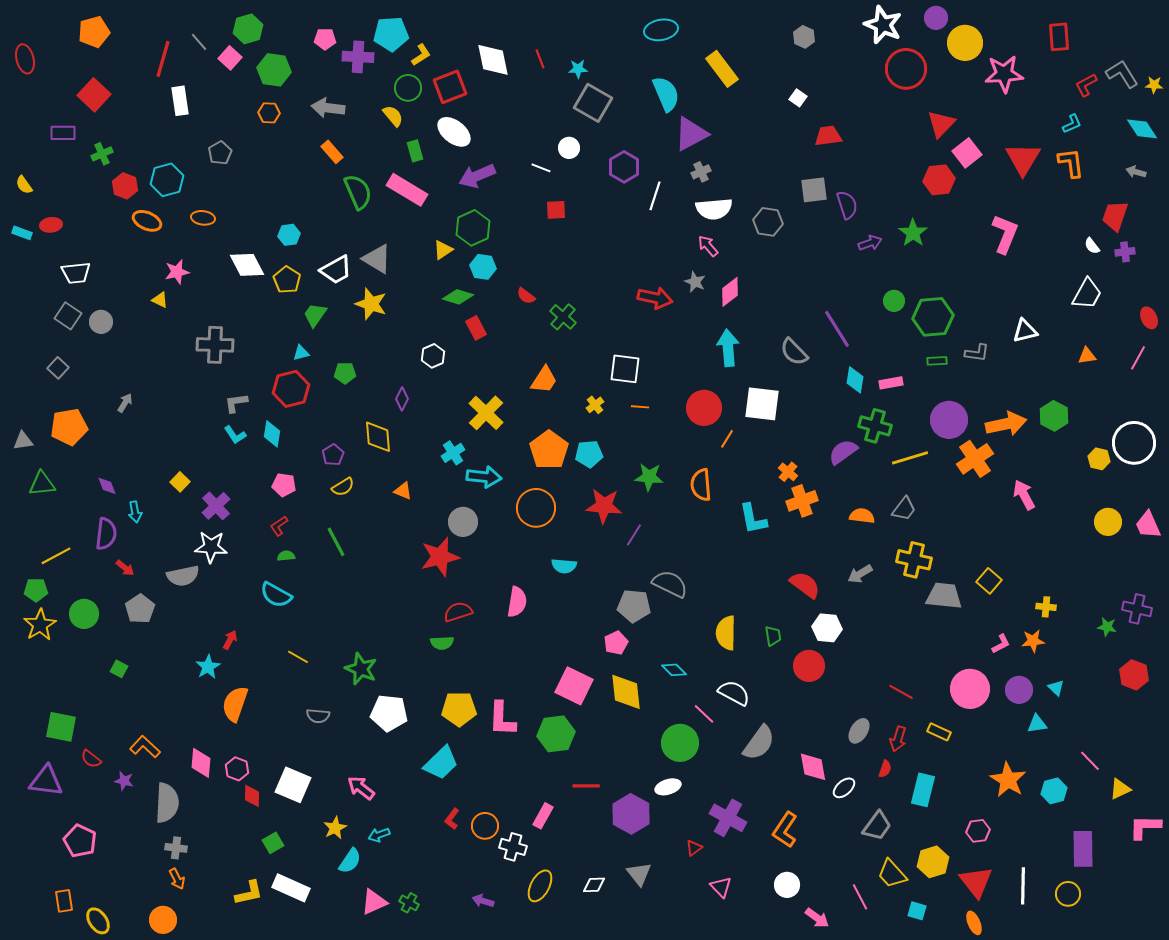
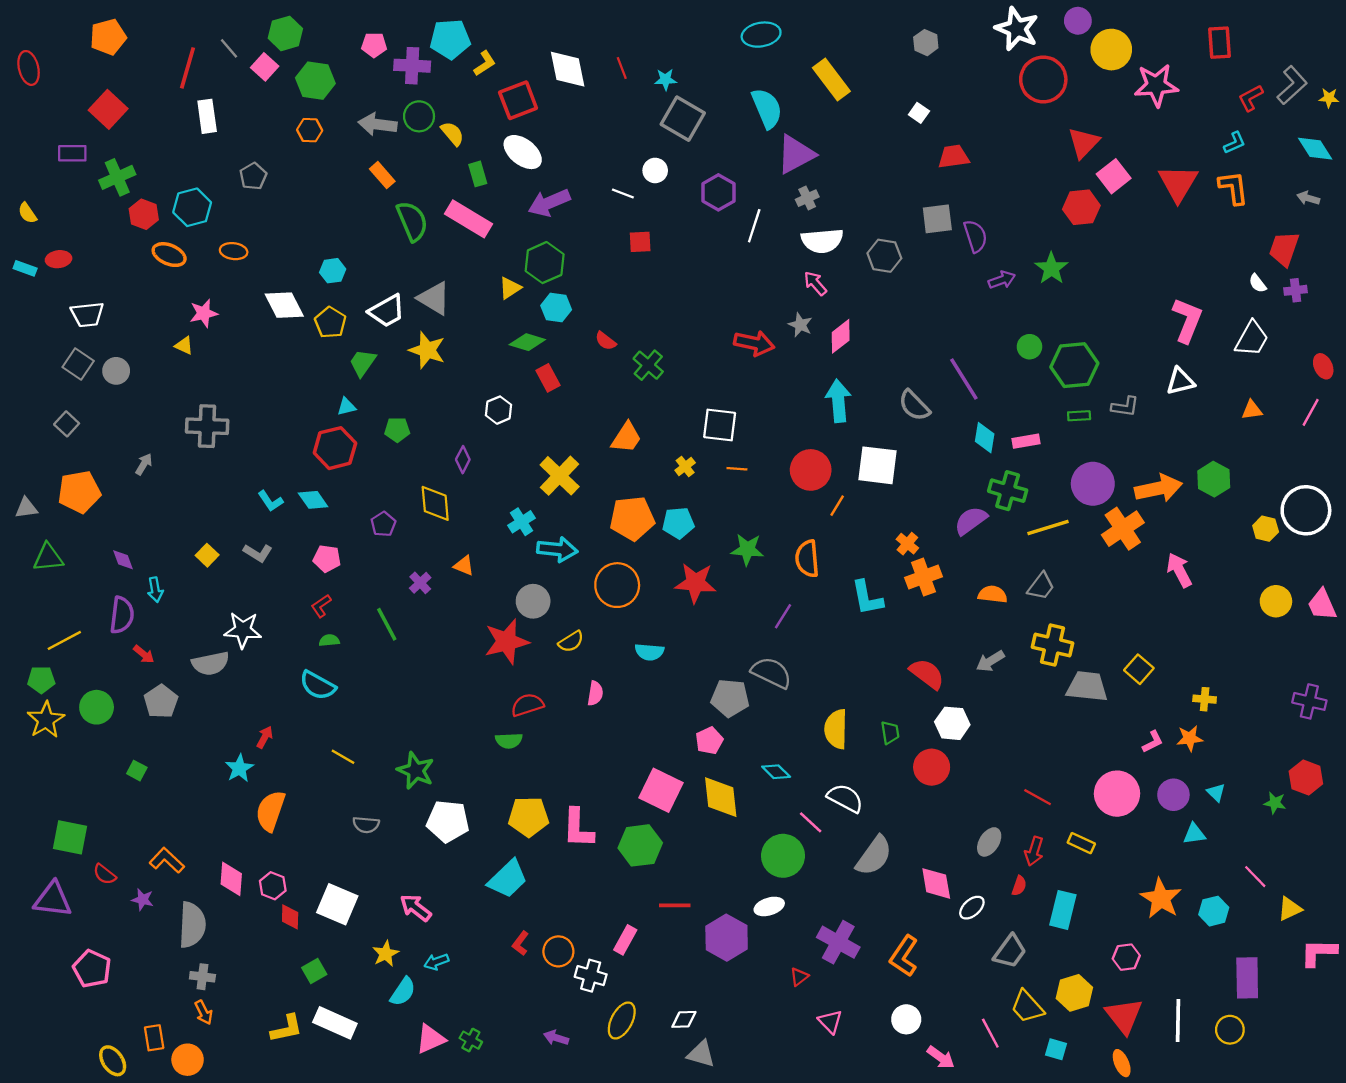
gray L-shape: (1122, 74) -> (1292, 85), turned 80
green circle: (408, 88) -> (419, 116), moved
green cross: (102, 154) -> (117, 177), size x1.4
pink L-shape: (1005, 234) -> (1187, 320), moved
gray cross: (215, 345) -> (207, 426), moved
gray L-shape: (236, 403) -> (258, 553), moved, turned -140
cyan diamond: (272, 434) -> (313, 500), turned -44
orange pentagon: (549, 450) -> (632, 518), turned 30
yellow semicircle: (343, 487) -> (571, 642), moved
purple cross: (216, 506) -> (420, 583), moved, size x0.7
purple line: (634, 535) -> (783, 616), moved
pink semicircle: (517, 602) -> (595, 693), size x0.7
green star: (1107, 627) -> (1275, 803), moved
gray triangle: (639, 874) -> (701, 1054), moved, turned -36
orange rectangle: (64, 901) -> (154, 1038), moved

